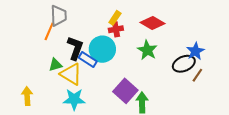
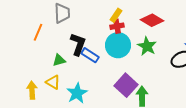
orange line: (49, 31) -> (38, 32), moved
cyan circle: (102, 49) -> (118, 45), moved
yellow triangle: (71, 74) -> (53, 82), moved, size x0.7
cyan star: (74, 99) -> (77, 93), turned -30

